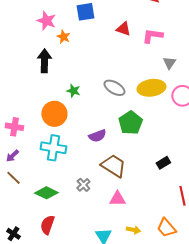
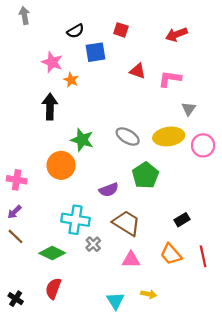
green star: (73, 91) -> (82, 140), size x1.5
cyan cross: (53, 148) -> (75, 220), moved
orange trapezoid: (166, 228) -> (171, 254), moved

